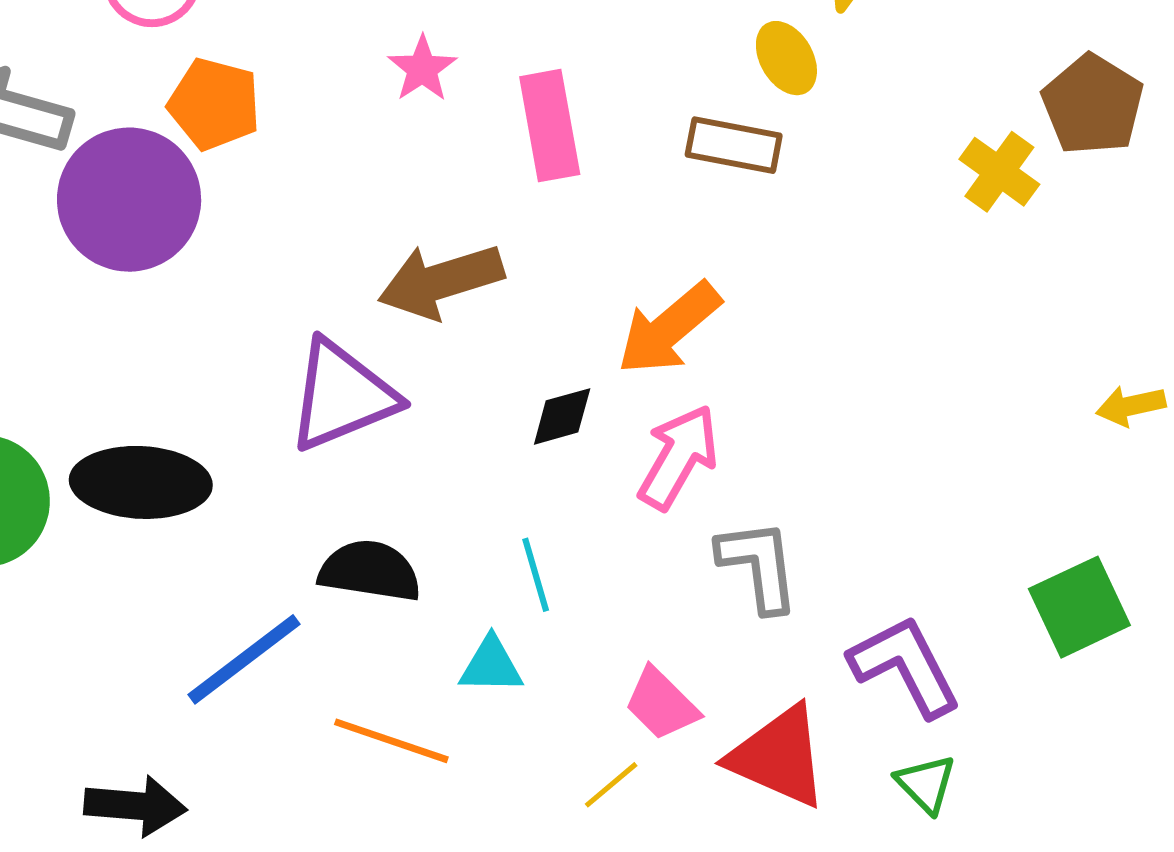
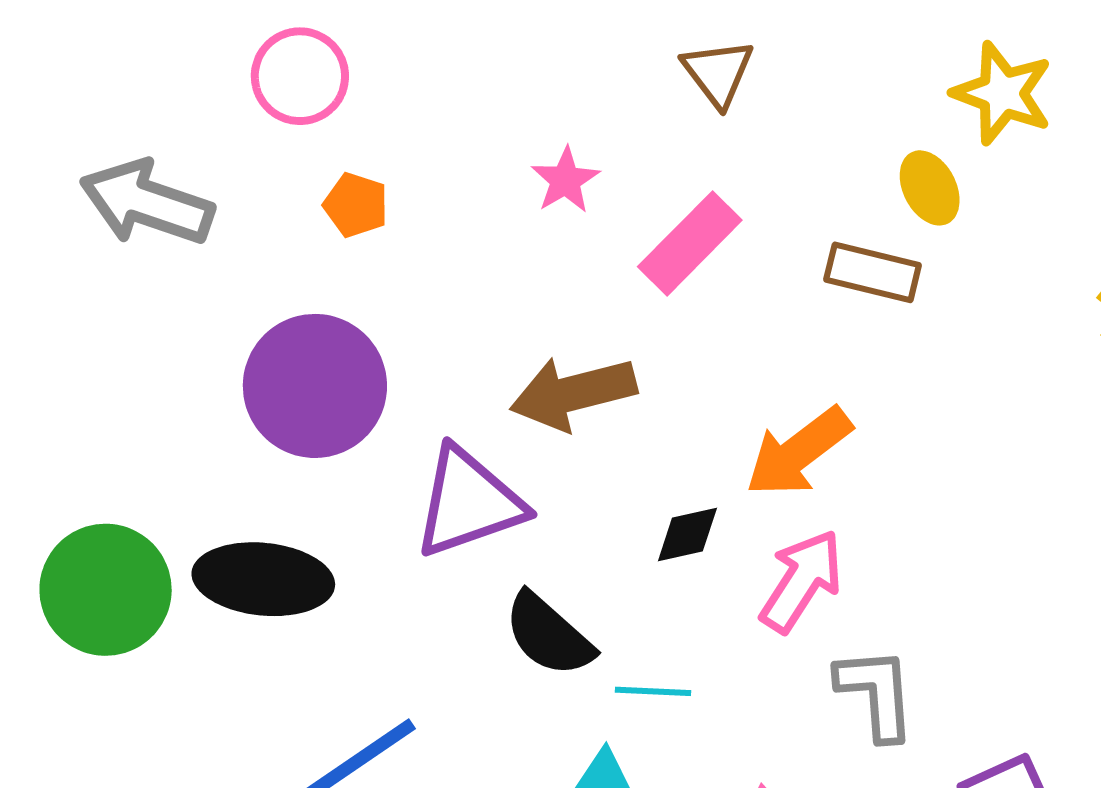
orange pentagon: (214, 104) -> (356, 205), size x0.7
pink rectangle: (550, 126) -> (690, 243), turned 52
purple circle: (129, 200) -> (315, 386), moved
black semicircle: (370, 571) -> (549, 635), moved, turned -150
cyan line: (536, 575) -> (653, 691), turned -74

